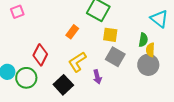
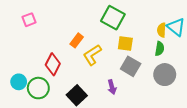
orange rectangle: (72, 32) -> (77, 40), moved
yellow semicircle: (150, 50) -> (162, 30), moved
yellow L-shape: (77, 62) -> (92, 55), moved

